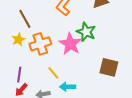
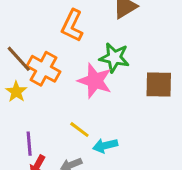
orange cross: (40, 44) -> (44, 69), moved, turned -30
brown square: (109, 67) -> (159, 85), moved

